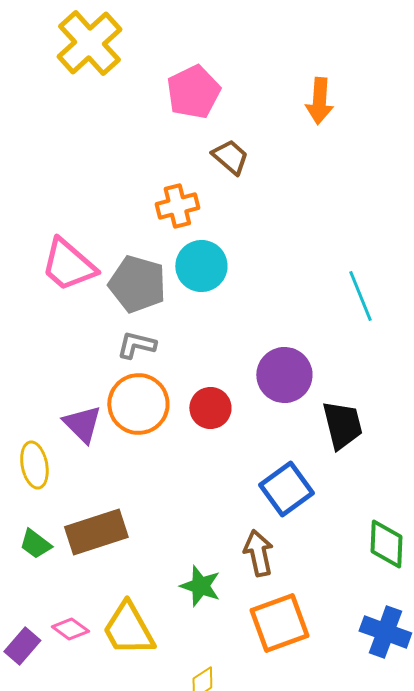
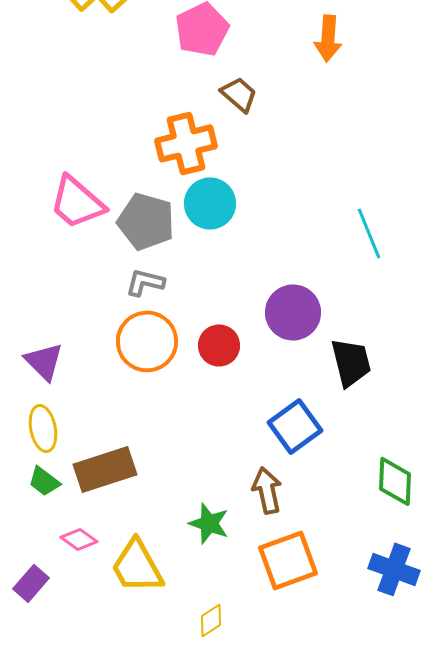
orange cross: (177, 206) -> (186, 143), size x1.4
purple triangle: (82, 424) -> (44, 361), moved
yellow ellipse: (34, 465) -> (43, 428), moved
pink diamond: (70, 629) -> (79, 539), moved

